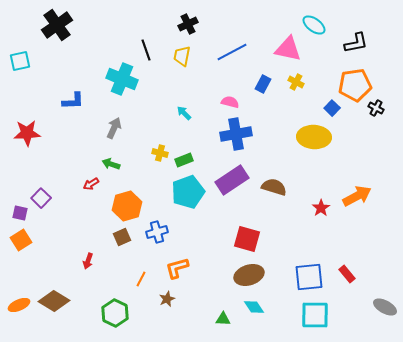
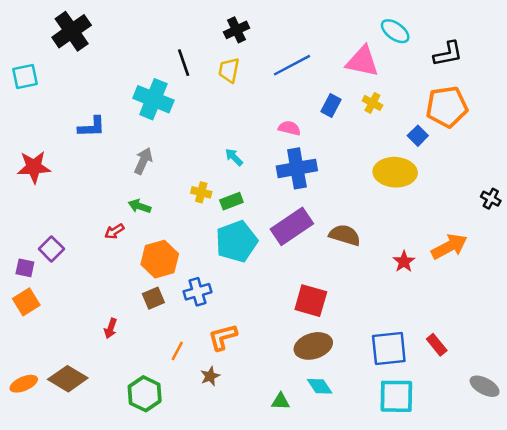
black cross: (376, 108) -> (491, 199), moved
cyan arrow: (184, 113) -> (234, 157), moved

